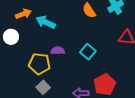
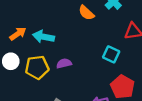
cyan square: (88, 52) -> (111, 54), moved
yellow pentagon: (39, 64) -> (37, 67), moved

